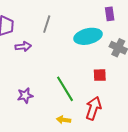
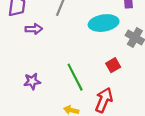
red square: (100, 75) -> (113, 65), turned -32

